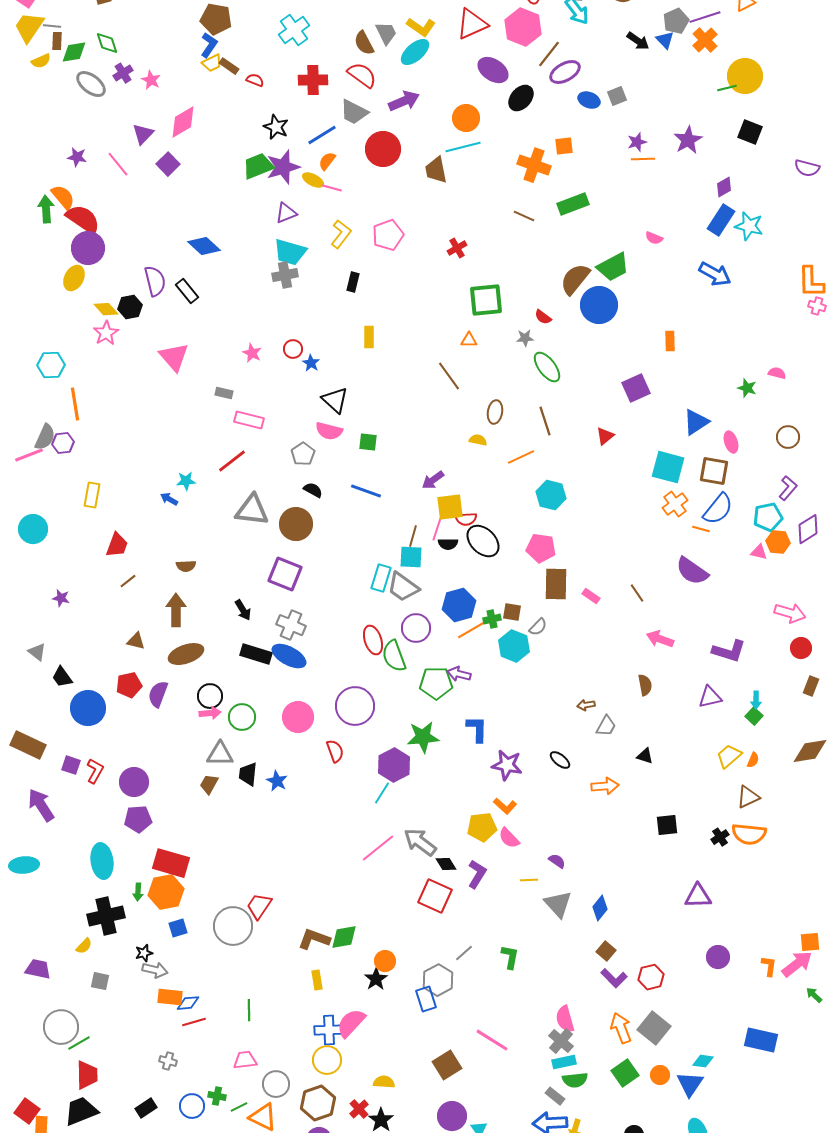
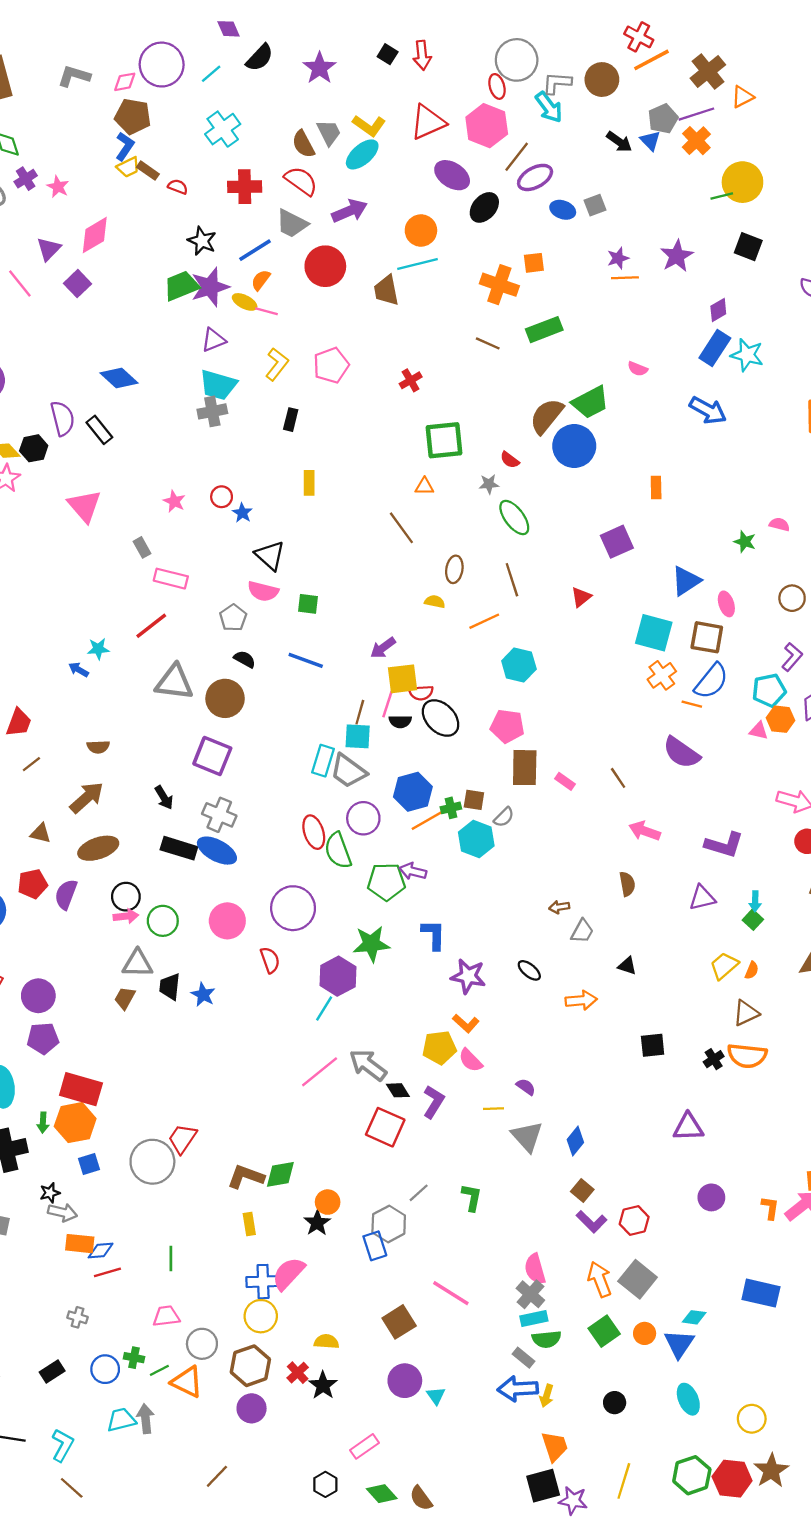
gray rectangle: (224, 393) -> (142, 547), turned 48
brown arrow: (176, 610) -> (87, 798), turned 48

